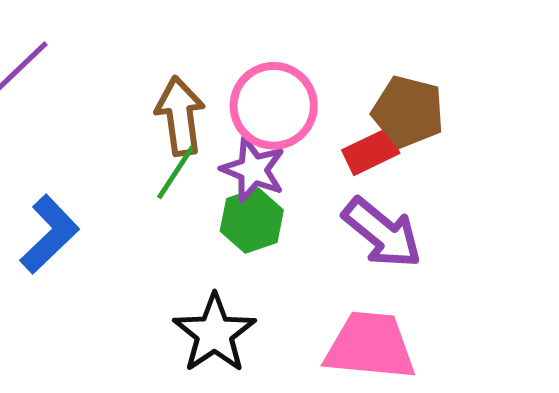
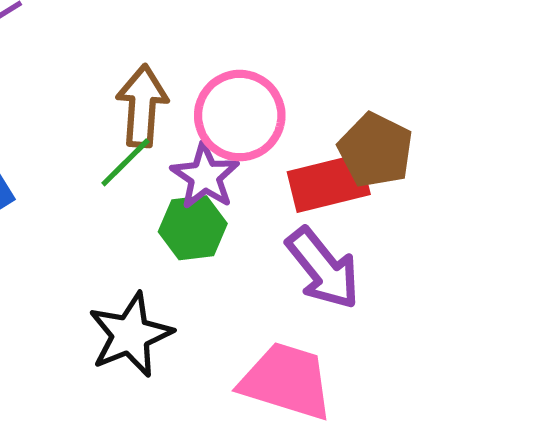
red rectangle: (371, 152) -> (329, 183), size x1.4

